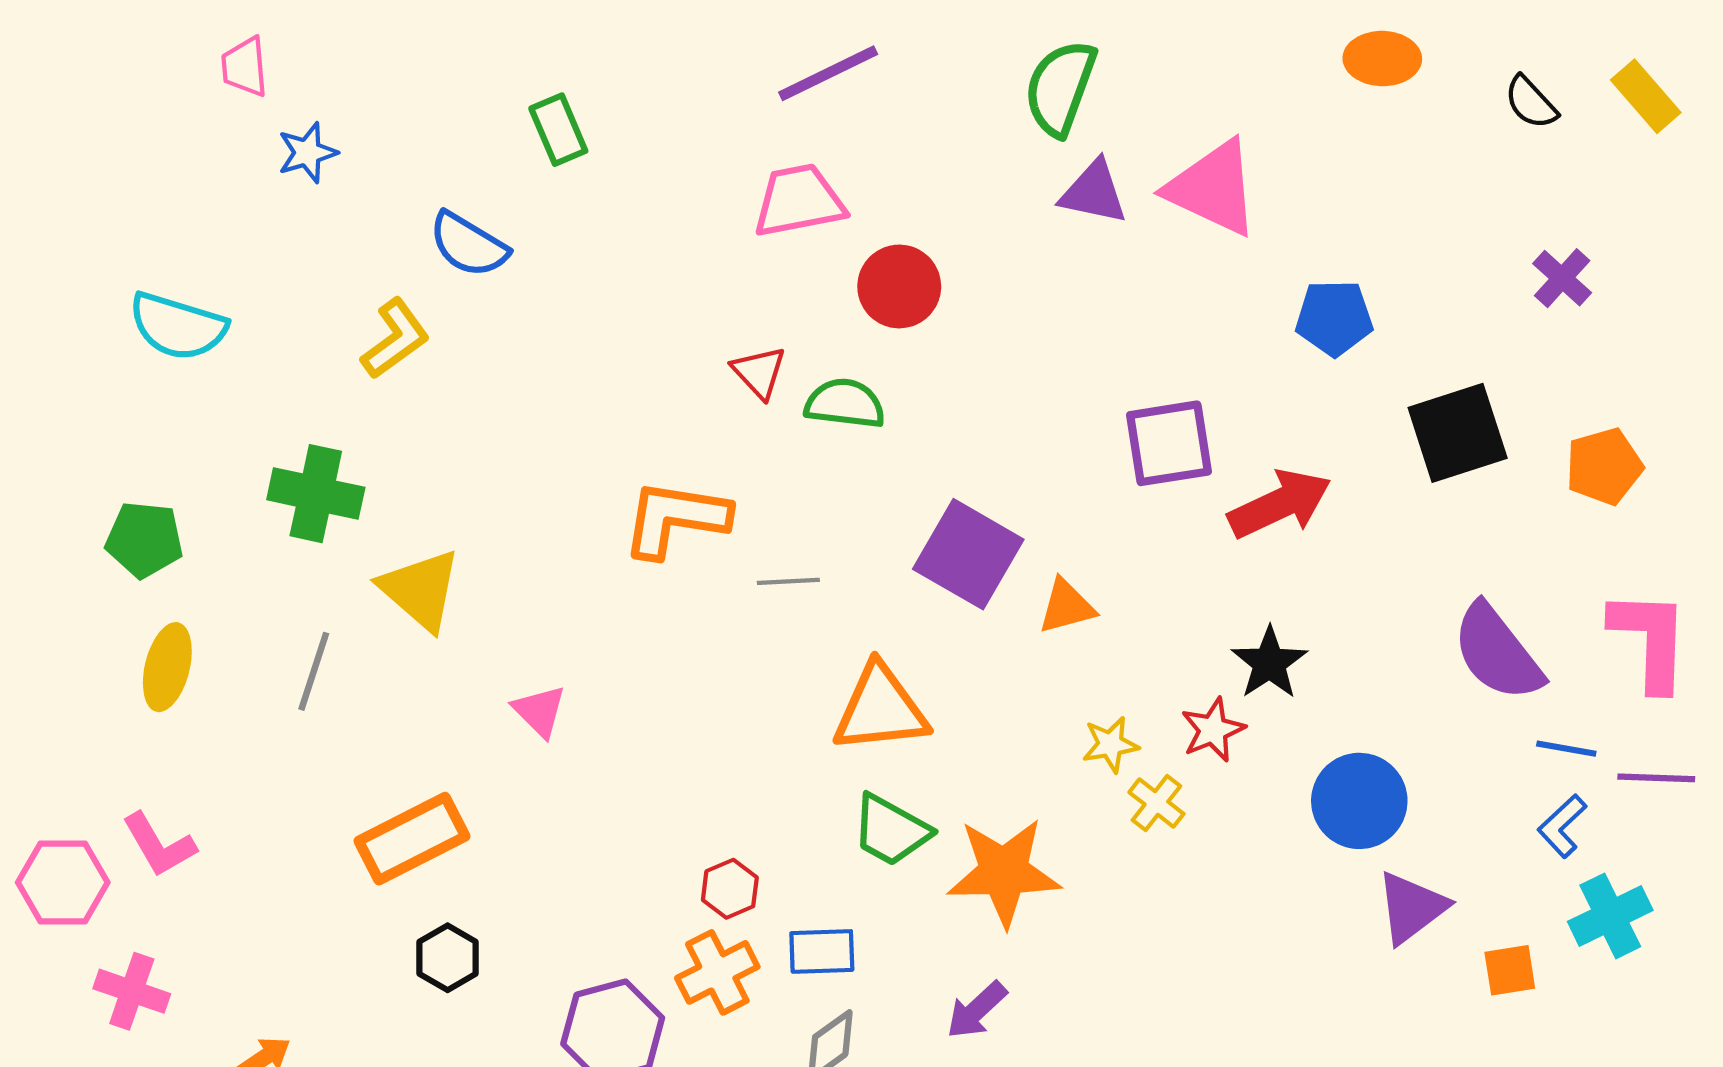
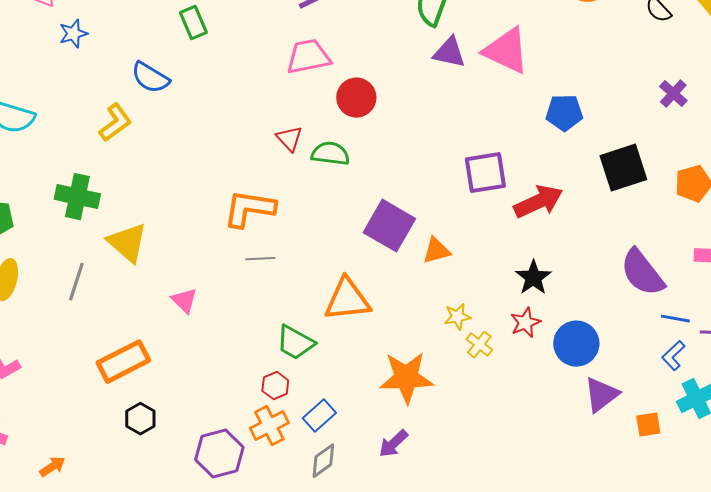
gray line: (788, 581) -> (260, 259), moved
red star: (1213, 730) -> (525, 323), moved
green trapezoid: (891, 830) -> (295, 343), moved
blue rectangle: (822, 951) -> (319, 416), turned -40

